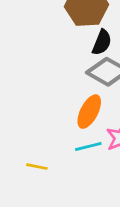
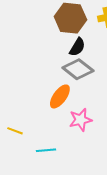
cyan line: (88, 147) -> (46, 150), moved

